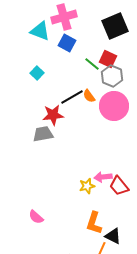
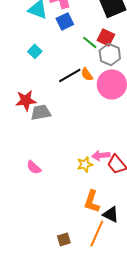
blue square: (67, 43) -> (65, 21), turned 36
red star: (53, 115) -> (26, 100), moved
pink semicircle: (36, 217) -> (34, 167), moved

